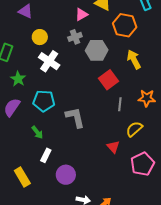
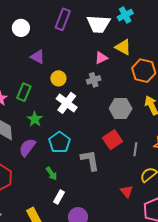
purple triangle: (26, 11) -> (38, 57), moved
gray hexagon: (97, 50) -> (121, 108), moved
red square: (108, 80) -> (113, 140), moved
cyan pentagon: (44, 101) -> (59, 142), turned 30

